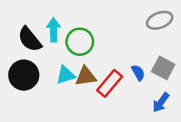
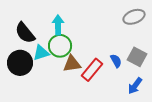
cyan arrow: (54, 30) -> (58, 25), moved
green circle: (80, 42) -> (60, 46), moved
cyan triangle: (65, 75) -> (41, 53), moved

